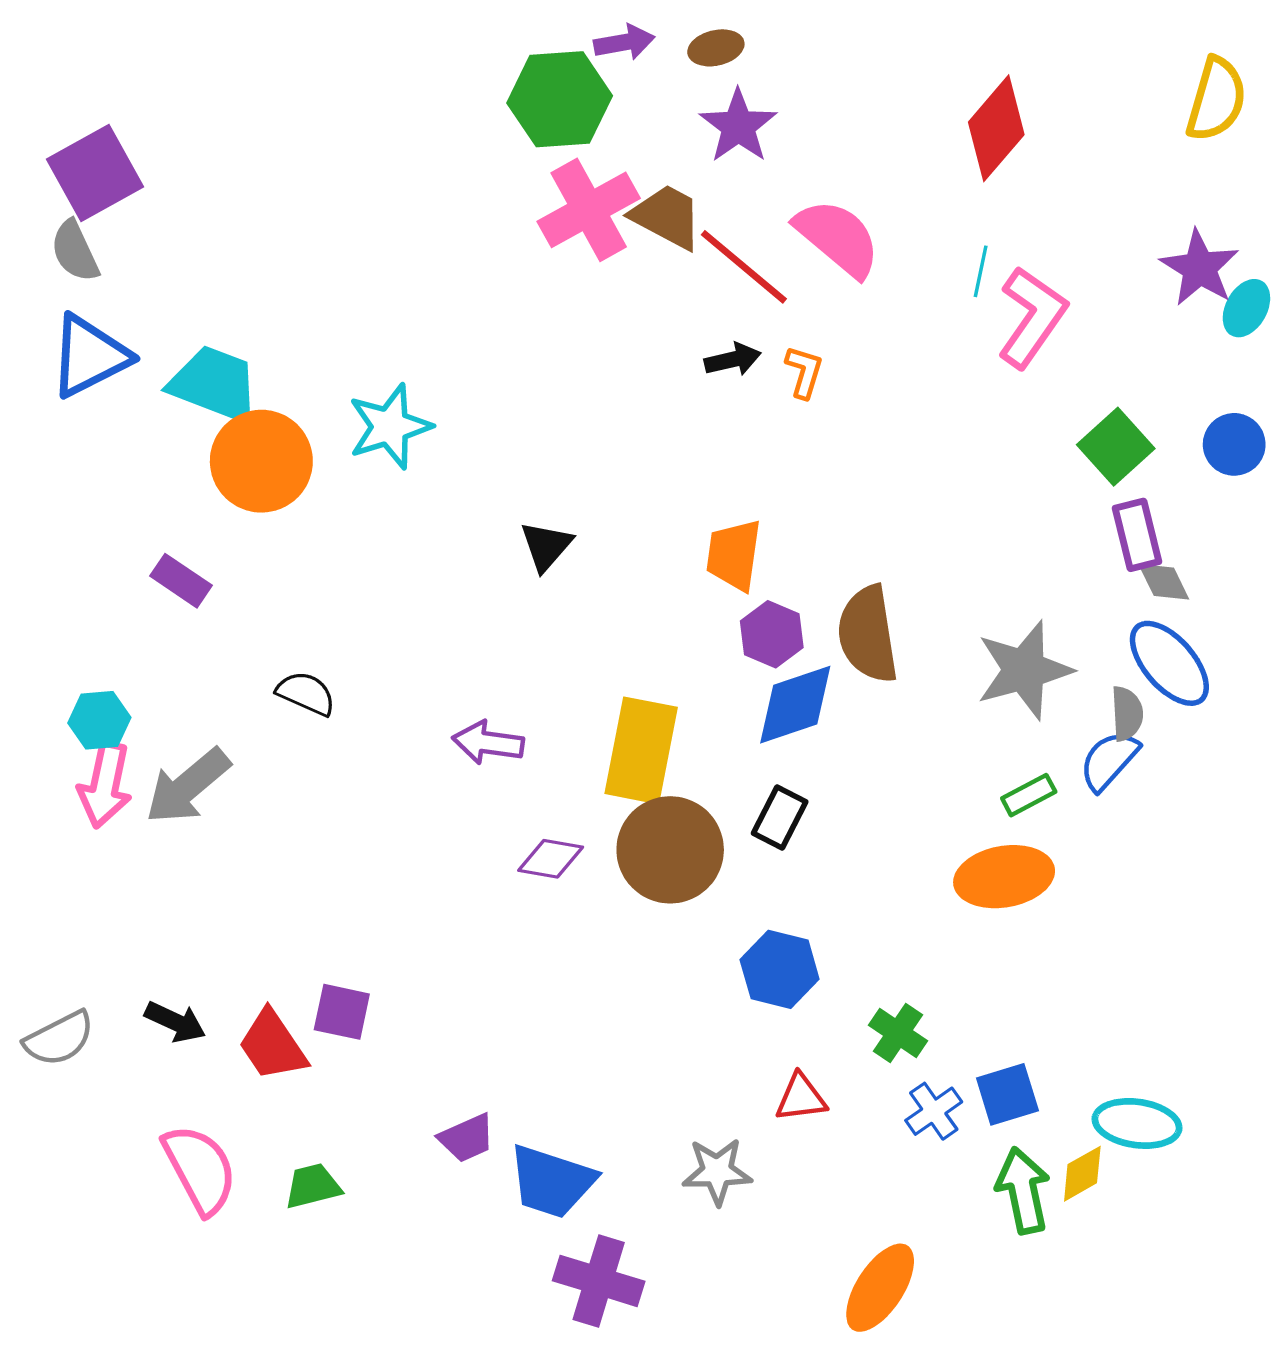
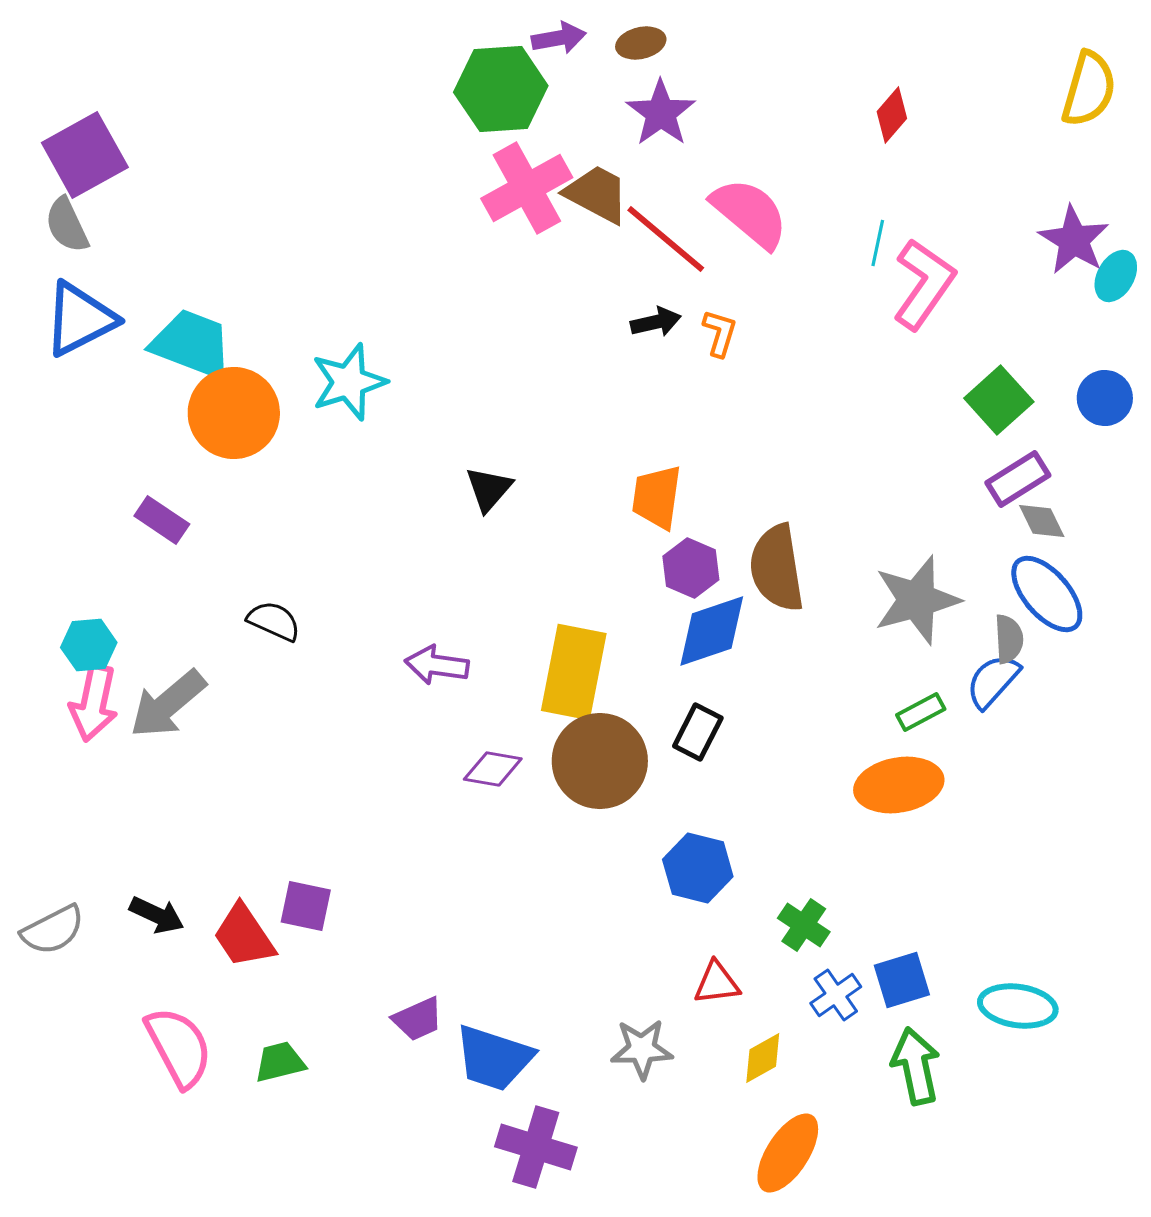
red diamond: (996, 128) -> (892, 115), size x0.6
purple rectangle: (1137, 535) -> (1018, 479), turned 72
yellow diamond: (1082, 1174) -> (763, 1058), moved

